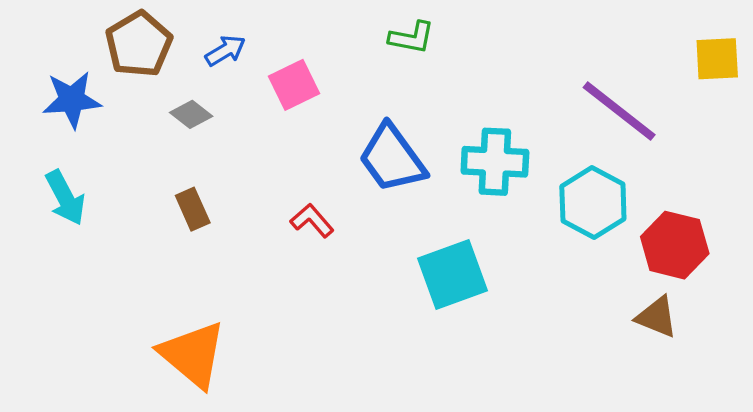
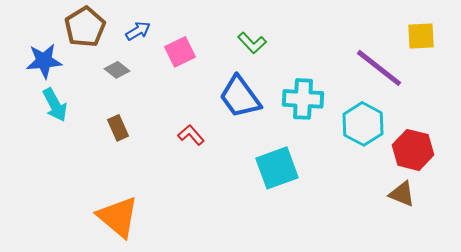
green L-shape: (412, 38) -> (252, 43), moved, turned 36
yellow square: (717, 59) -> (421, 36), moved
cyan arrow: (65, 198) -> (55, 105), moved

